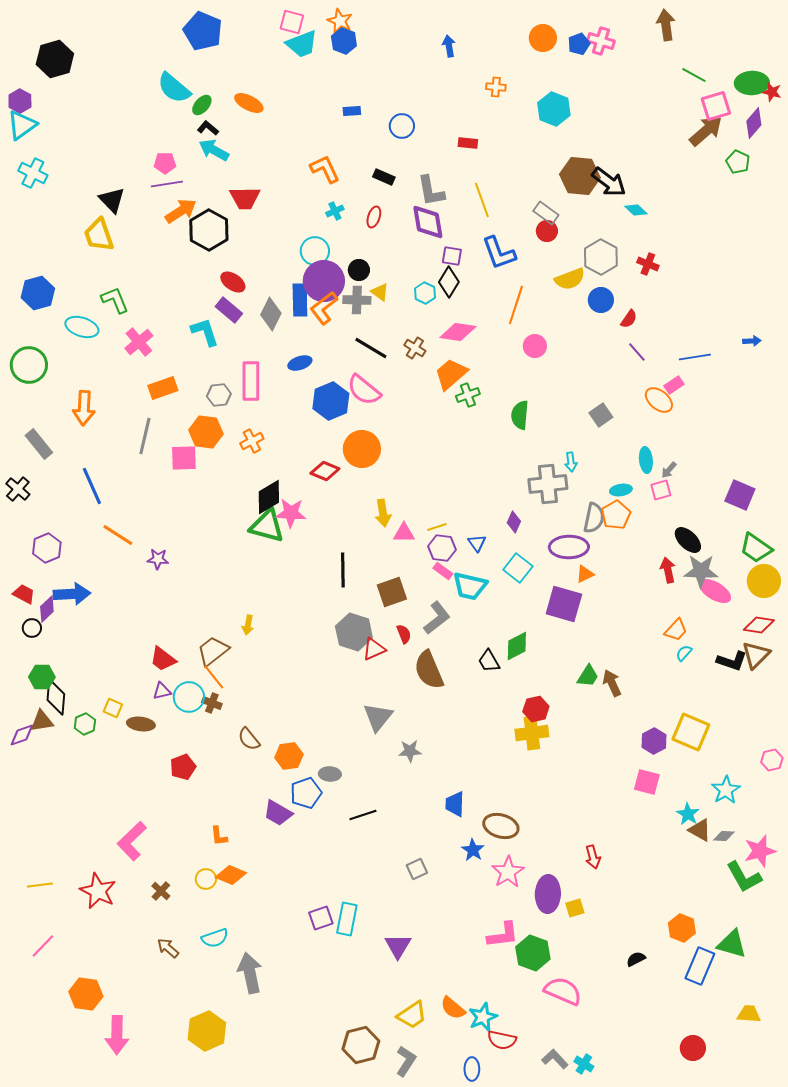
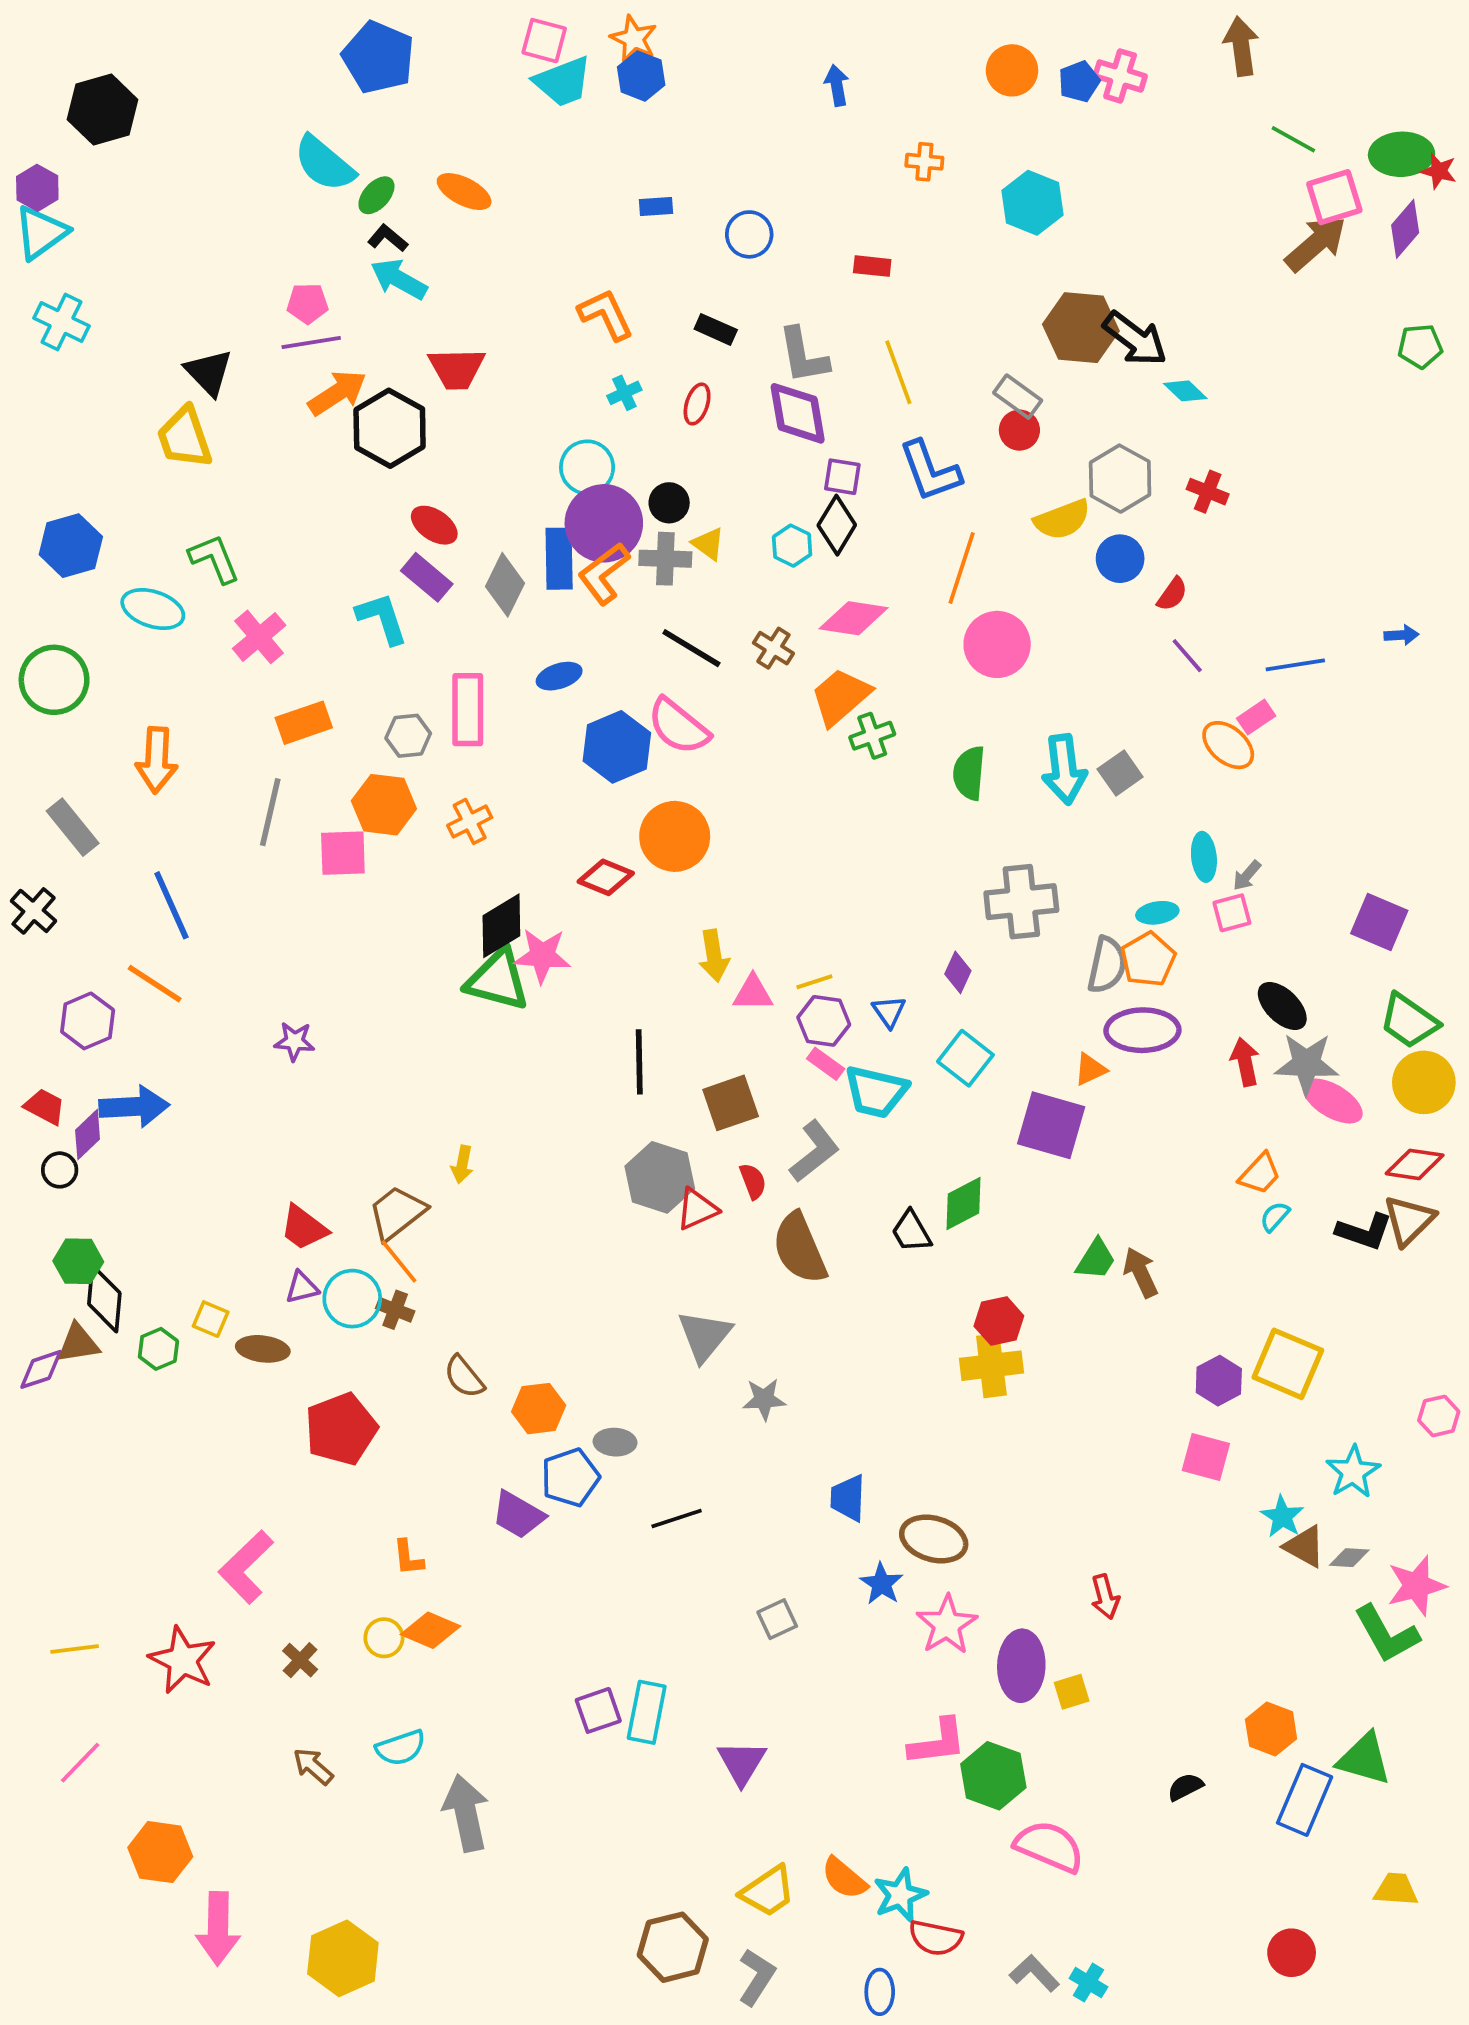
green pentagon: (738, 162) -> (1420, 346), moved, turned -30
pink circle: (535, 346) -> (997, 644), size x1.5
cyan arrow: (571, 462) -> (1064, 769), moved, size x1.8
orange line: (118, 535) -> (155, 984), moved
purple ellipse: (569, 547) -> (1142, 1030), moved
red pentagon: (183, 767) -> (341, 1429), size x1.5
yellow hexagon: (207, 1031) -> (343, 1958), moved

